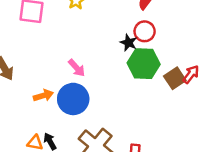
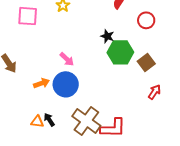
red circle: (145, 31) -> (146, 20), moved
red arrow: (191, 74) -> (154, 92), moved

